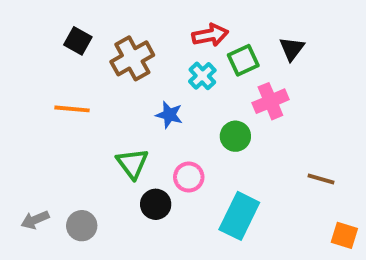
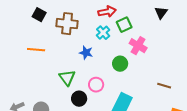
black triangle: (292, 49) -> (161, 13), moved
brown cross: (132, 58) -> (67, 24), turned 35
pink cross: (270, 101) -> (138, 46), turned -36

